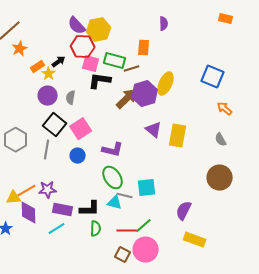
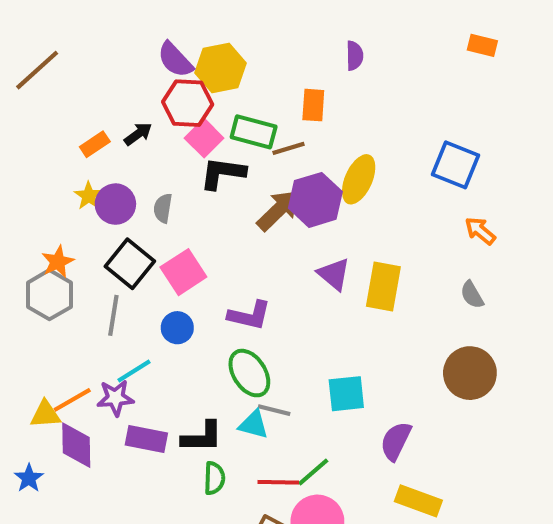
orange star: (20, 49) -> (58, 262), moved
pink square: (91, 64) -> (204, 138), turned 30
yellow star: (49, 74) -> (89, 196), moved
cyan square: (147, 188) -> (346, 394), moved
cyan line: (57, 229) -> (134, 371), moved

